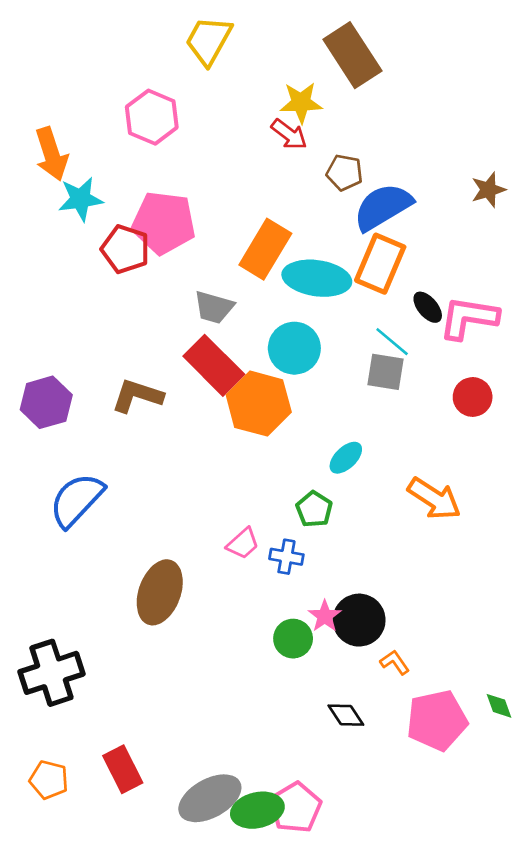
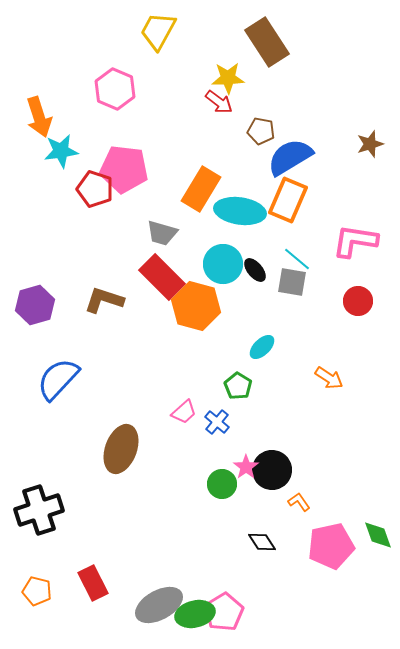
black ellipse: (428, 307) -> (255, 270), moved
orange arrow: (434, 499) -> (329, 378), size x0.7
blue cross: (286, 557) -> (217, 422), turned 30
green diamond: (499, 706) -> (378, 535), size x1.4

